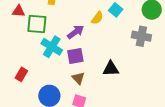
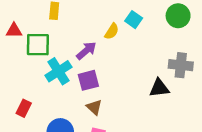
gray cross: (141, 36) -> (181, 65), moved
cyan cross: (52, 47) -> (58, 71), turned 30
black triangle: (111, 69) -> (159, 88), moved

